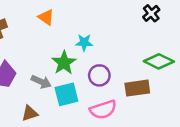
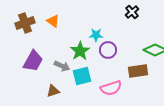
black cross: (151, 13) -> (132, 12), moved
orange triangle: (46, 17) -> (53, 21), moved
purple circle: (99, 75) -> (108, 50), moved

